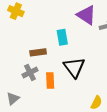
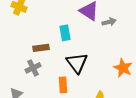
orange rectangle: (50, 81) -> (63, 85), moved

